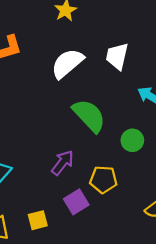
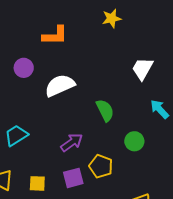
white semicircle: (67, 63) -> (60, 85), moved
green semicircle: (89, 116) -> (105, 110), size x0.7

